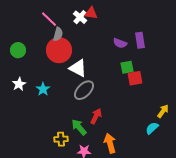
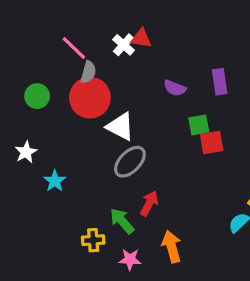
purple semicircle: (120, 43) -> (175, 88), moved
green circle: (18, 50) -> (37, 96), moved
cyan star: (43, 89) -> (55, 181), moved

